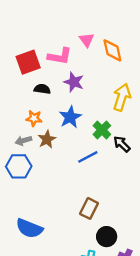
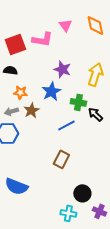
orange diamond: (112, 50) -> (95, 25), moved
purple star: (74, 82) -> (62, 69), moved
black semicircle: (42, 89) -> (10, 70), moved
green cross: (102, 130) -> (78, 102), turned -35
brown rectangle: (89, 208) -> (61, 159), moved

